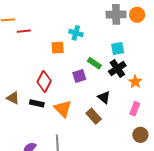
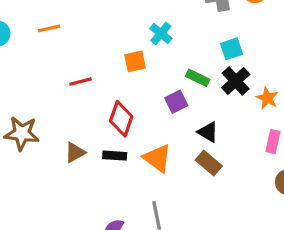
red line: (24, 31) -> (80, 82), moved
cyan cross: (76, 33) -> (161, 33), turned 32
black triangle: (104, 97) -> (208, 132), moved
brown triangle: (13, 98) -> (75, 153), turned -48

